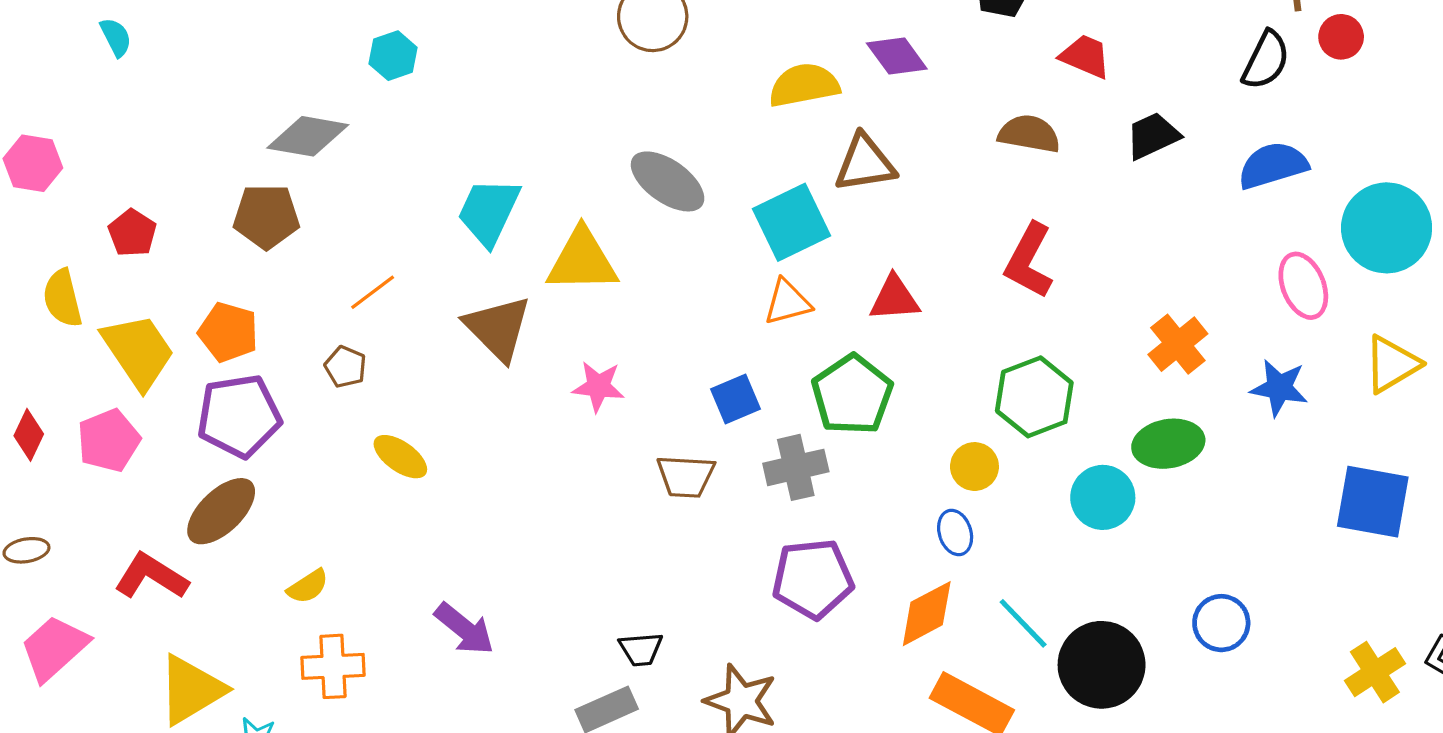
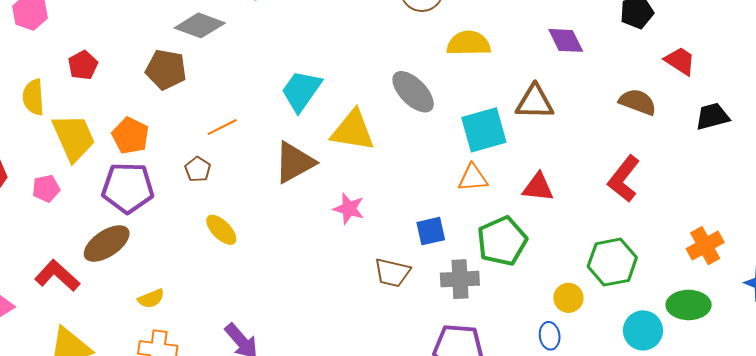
yellow semicircle: (804, 85) -> (469, 43), moved
brown triangle: (498, 328) -> (294, 162), turned 36
pink pentagon: (109, 441) -> (46, 189), size x0.7

